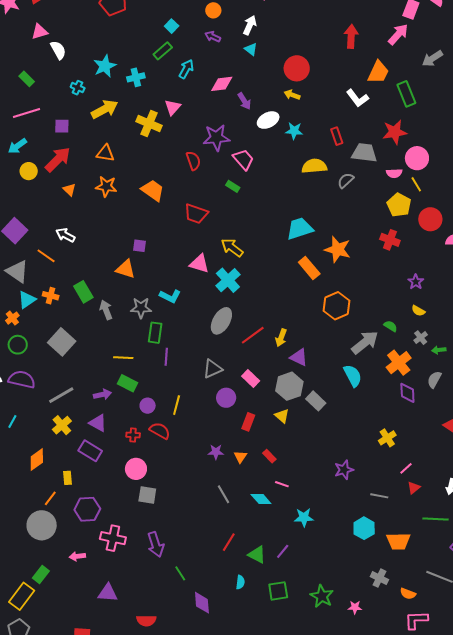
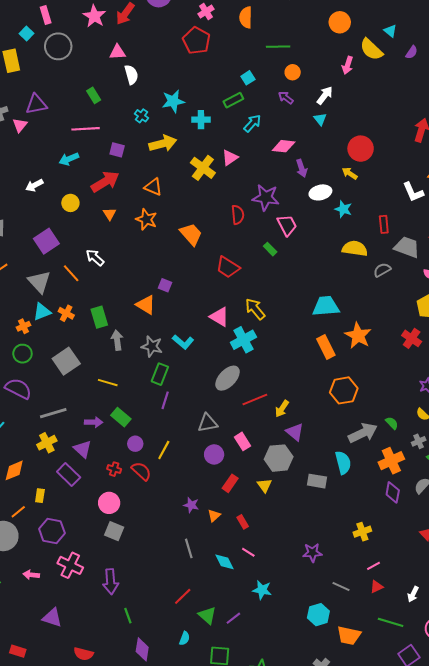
yellow circle: (29, 171) -> (70, 203), moved
yellow line: (123, 358) -> (108, 383), moved
gray rectangle: (316, 401) -> (317, 481), moved, turned -48

